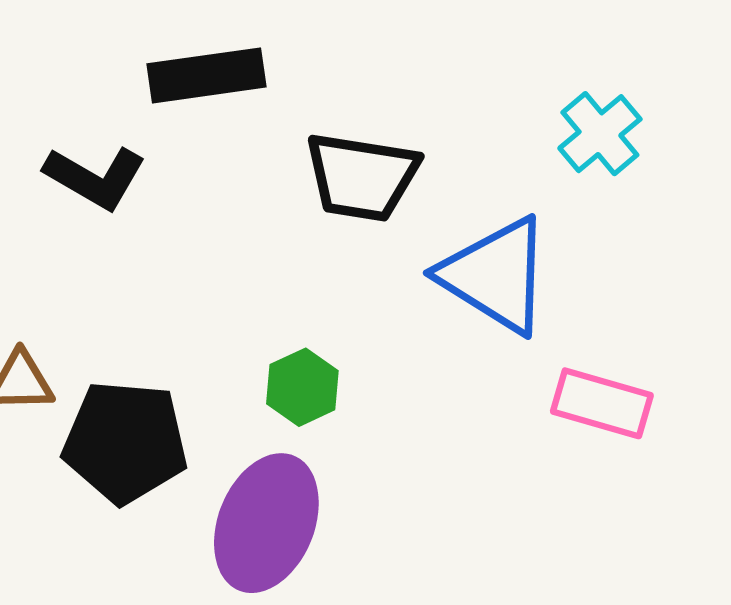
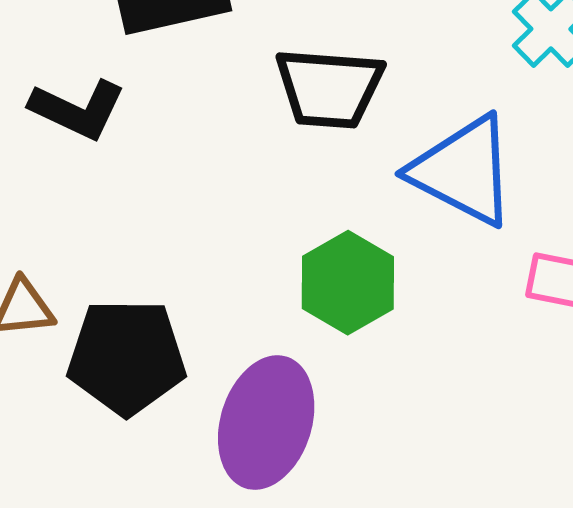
green hexagon: (302, 387) -> (348, 283), moved, size x1.4

